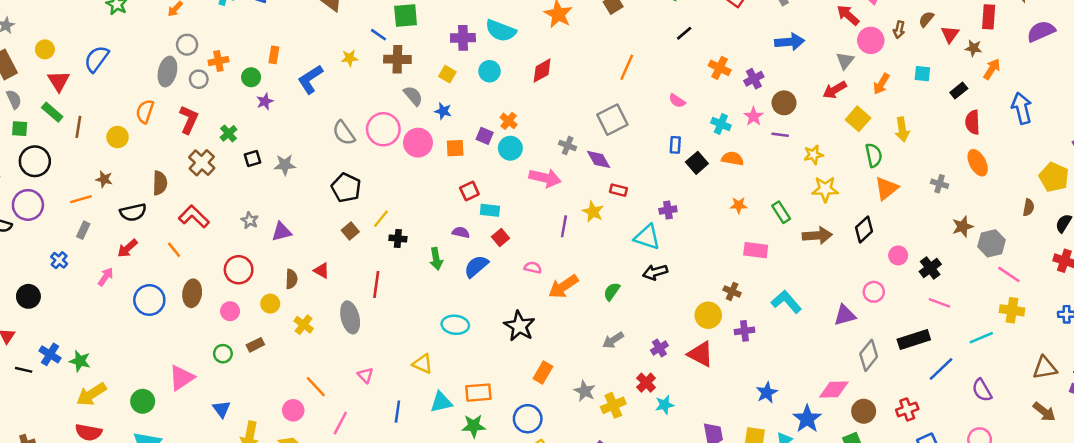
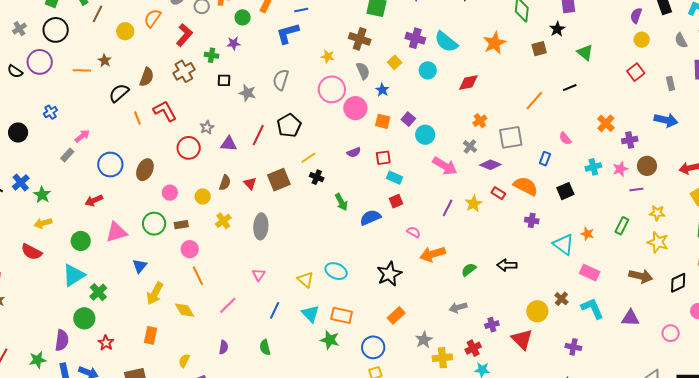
black line: (684, 33) -> (570, 88), moved
blue line: (379, 35) -> (301, 10), moved, turned -64
yellow star: (350, 58) -> (328, 56), moved
purple star: (265, 101) -> (234, 43), moved
orange cross: (509, 121) -> (480, 121), moved
cyan cross: (721, 124) -> (593, 167), turned 35
green cross: (229, 133) -> (212, 55), turned 32
gray semicircle: (344, 133) -> (281, 80), moved, turned 35
purple line: (780, 135) -> (636, 190), turned -32
blue rectangle: (675, 145) -> (545, 159), moved
purple diamond: (599, 159) -> (490, 165), turned -55
orange semicircle: (733, 159) -> (526, 186), moved, size x1.4
black semicircle: (133, 212) -> (119, 93), turned 135
green rectangle: (781, 212) -> (622, 226), moved, turned 42
gray rectangle: (83, 230) -> (67, 155), moved
brown square: (350, 231) -> (279, 180), moved, size x1.6
purple semicircle: (461, 232) -> (354, 152), moved, turned 128
cyan triangle: (647, 237) -> (563, 244), moved
red arrow: (127, 248) -> (94, 200), moved
orange line: (174, 250) -> (137, 118), moved
green arrow: (436, 259) -> (341, 202), turned -36
red circle: (239, 270) -> (189, 148), moved
red line: (376, 285) -> (258, 135), moved
cyan L-shape: (786, 302) -> (592, 308), moved
purple triangle: (845, 315) -> (630, 318), moved
cyan ellipse: (455, 325) -> (336, 271), moved
purple cross: (745, 331) -> (573, 347), moved
green circle: (223, 354) -> (154, 224), size x1.5
orange line: (316, 387) -> (198, 276), moved
yellow arrow: (91, 394) -> (43, 223), size x0.7
cyan triangle: (441, 402) -> (310, 314), turned 42
pink circle: (293, 410) -> (190, 249), moved

